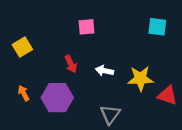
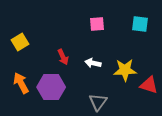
pink square: (87, 27) -> (97, 24), moved
orange arrow: (24, 93) -> (21, 83), size x1.5

